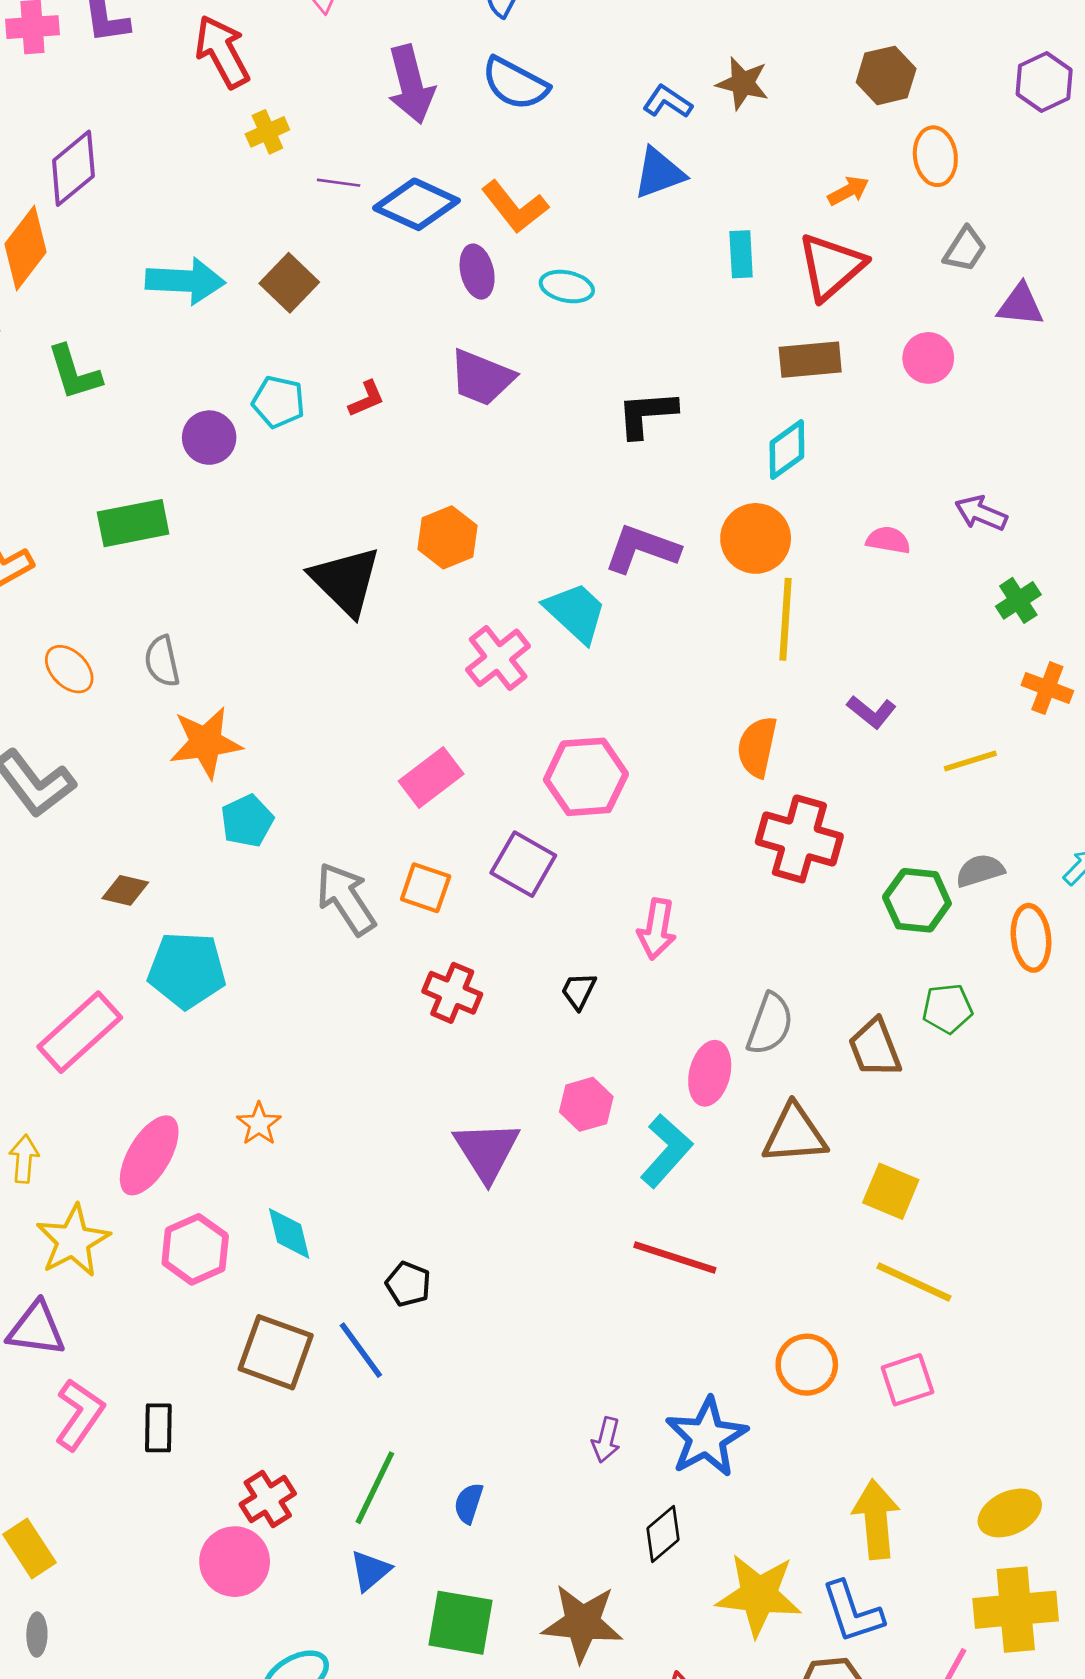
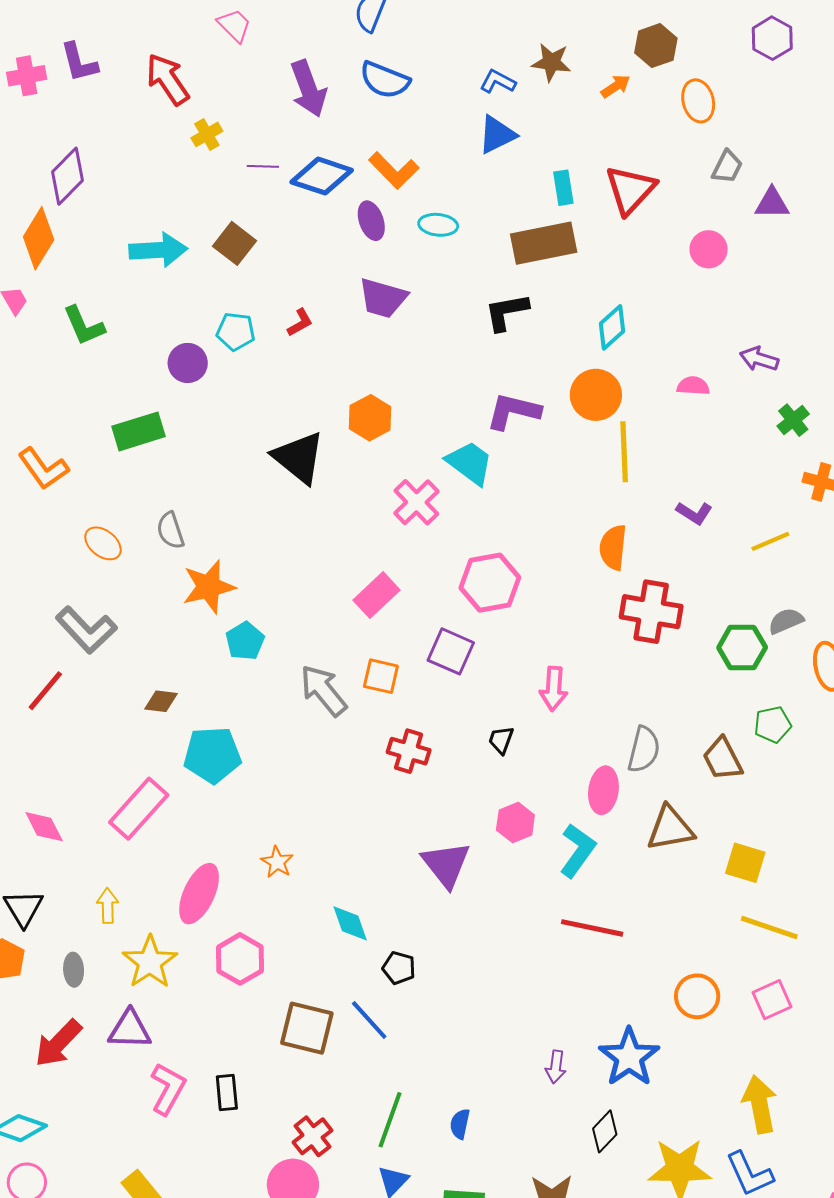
orange arrow: (848, 191) -> (616, 86), moved
brown rectangle: (810, 360) -> (544, 243), moved, size x1.4
cyan diamond: (289, 1233) -> (350, 923), moved

